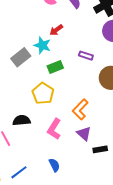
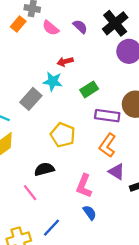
red arrow: (56, 30) -> (65, 62), turned 32
purple rectangle: (86, 56) -> (107, 116), moved, size x1.5
green rectangle: (55, 67) -> (89, 89), moved
pink L-shape: (54, 129) -> (84, 186), moved

